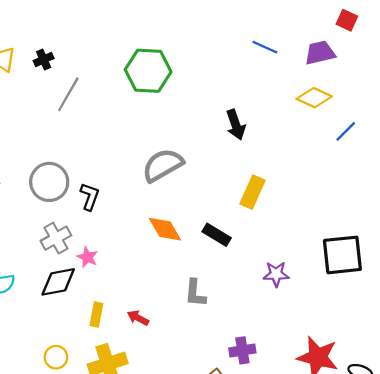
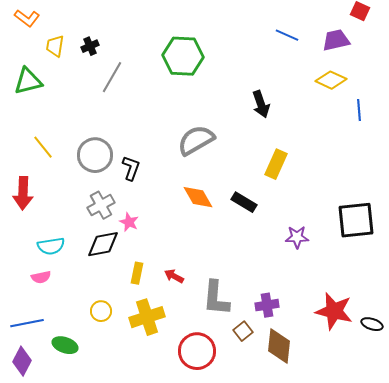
blue line: (346, 131) -> (359, 110), turned -50
gray L-shape: (195, 293) -> (216, 298), moved, size x1.4

